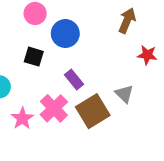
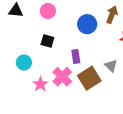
blue circle: (65, 34) -> (87, 24), moved
purple rectangle: (74, 80) -> (76, 56), turned 32

